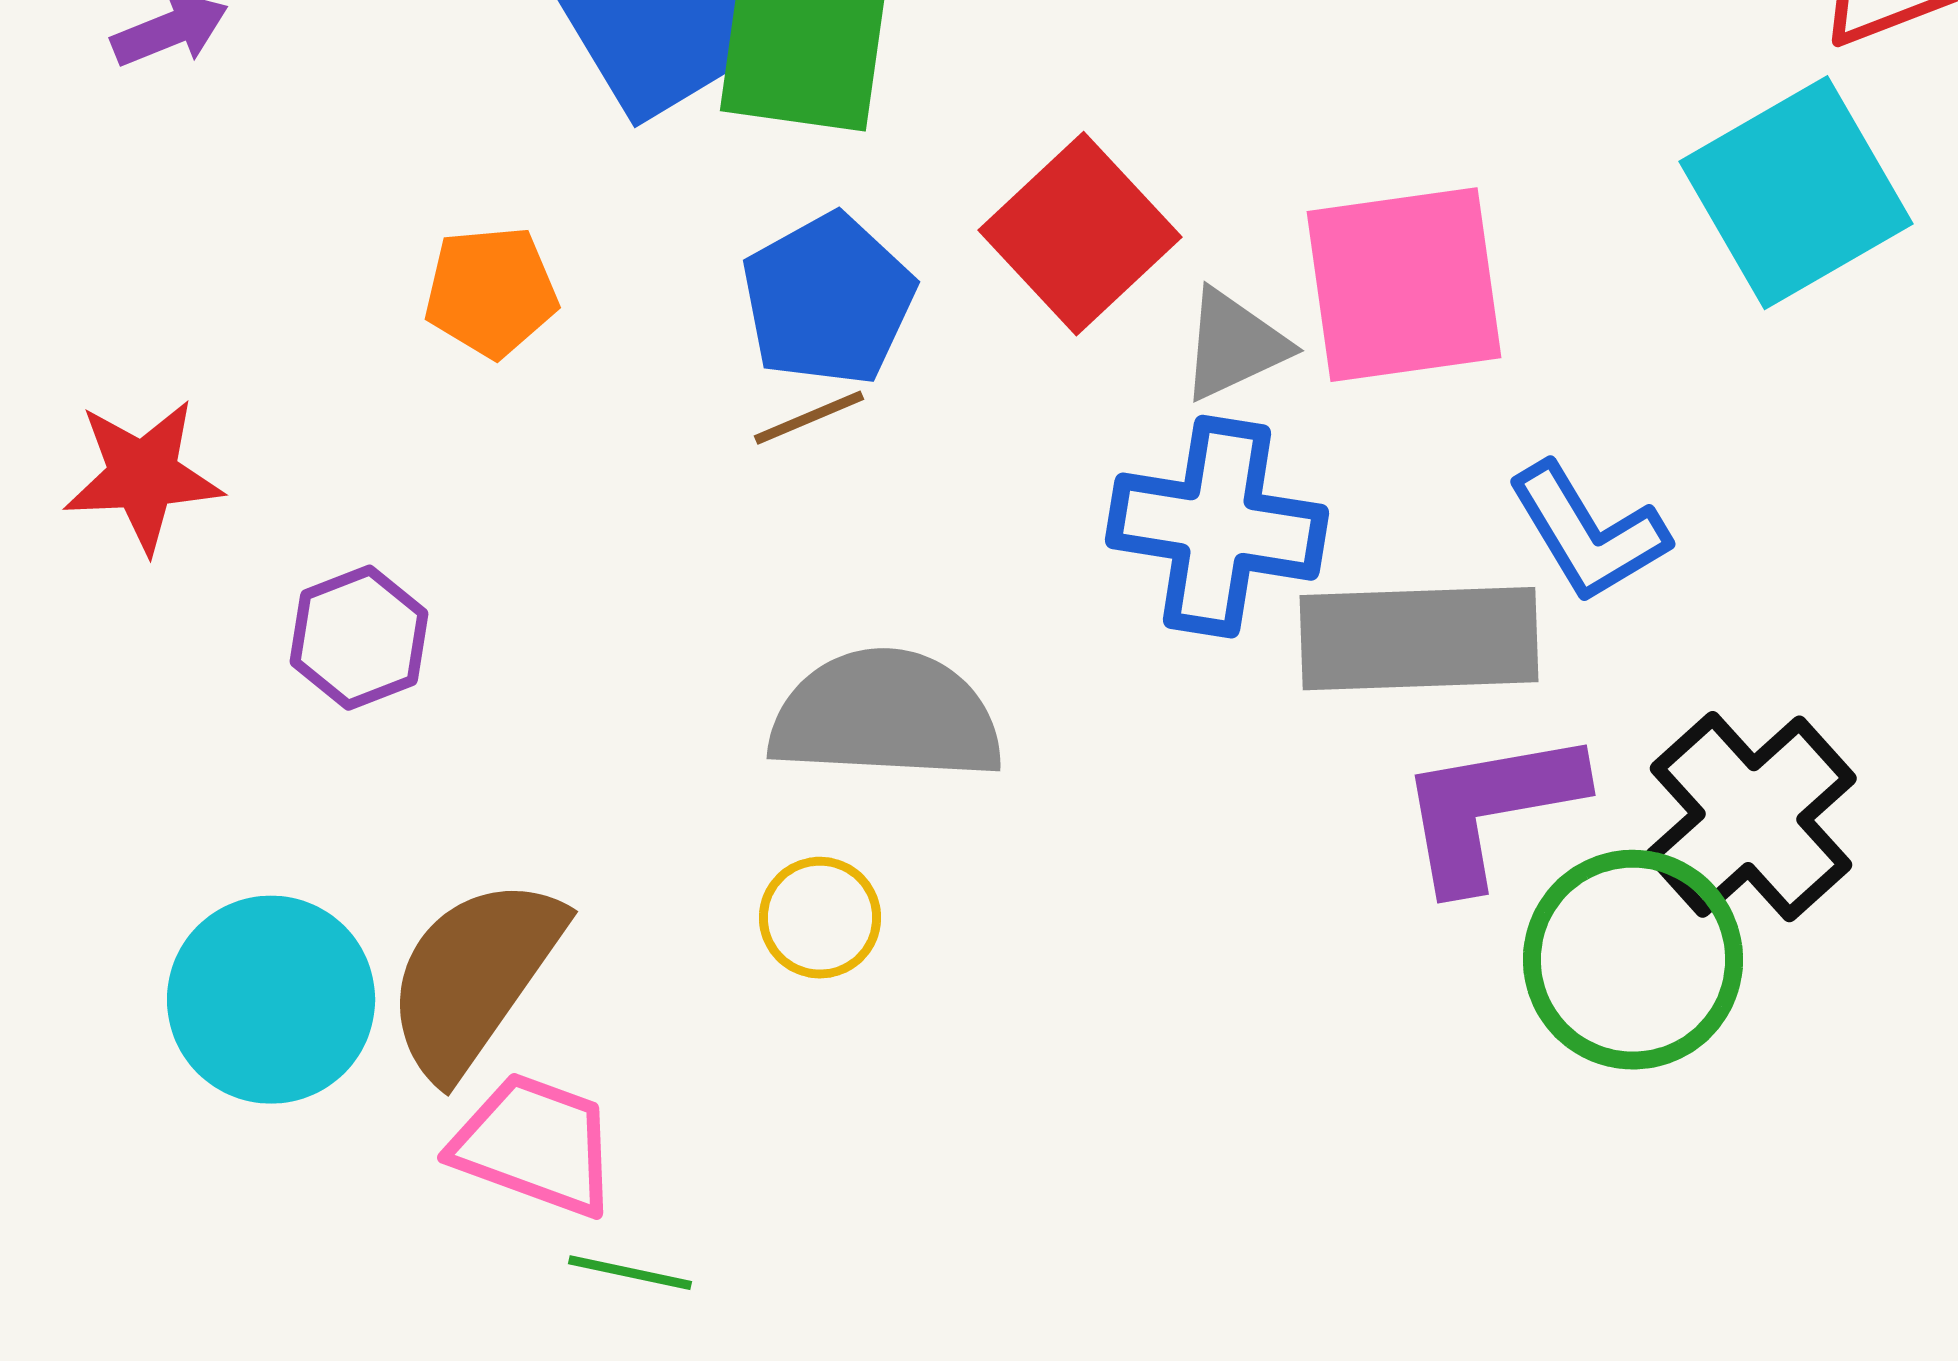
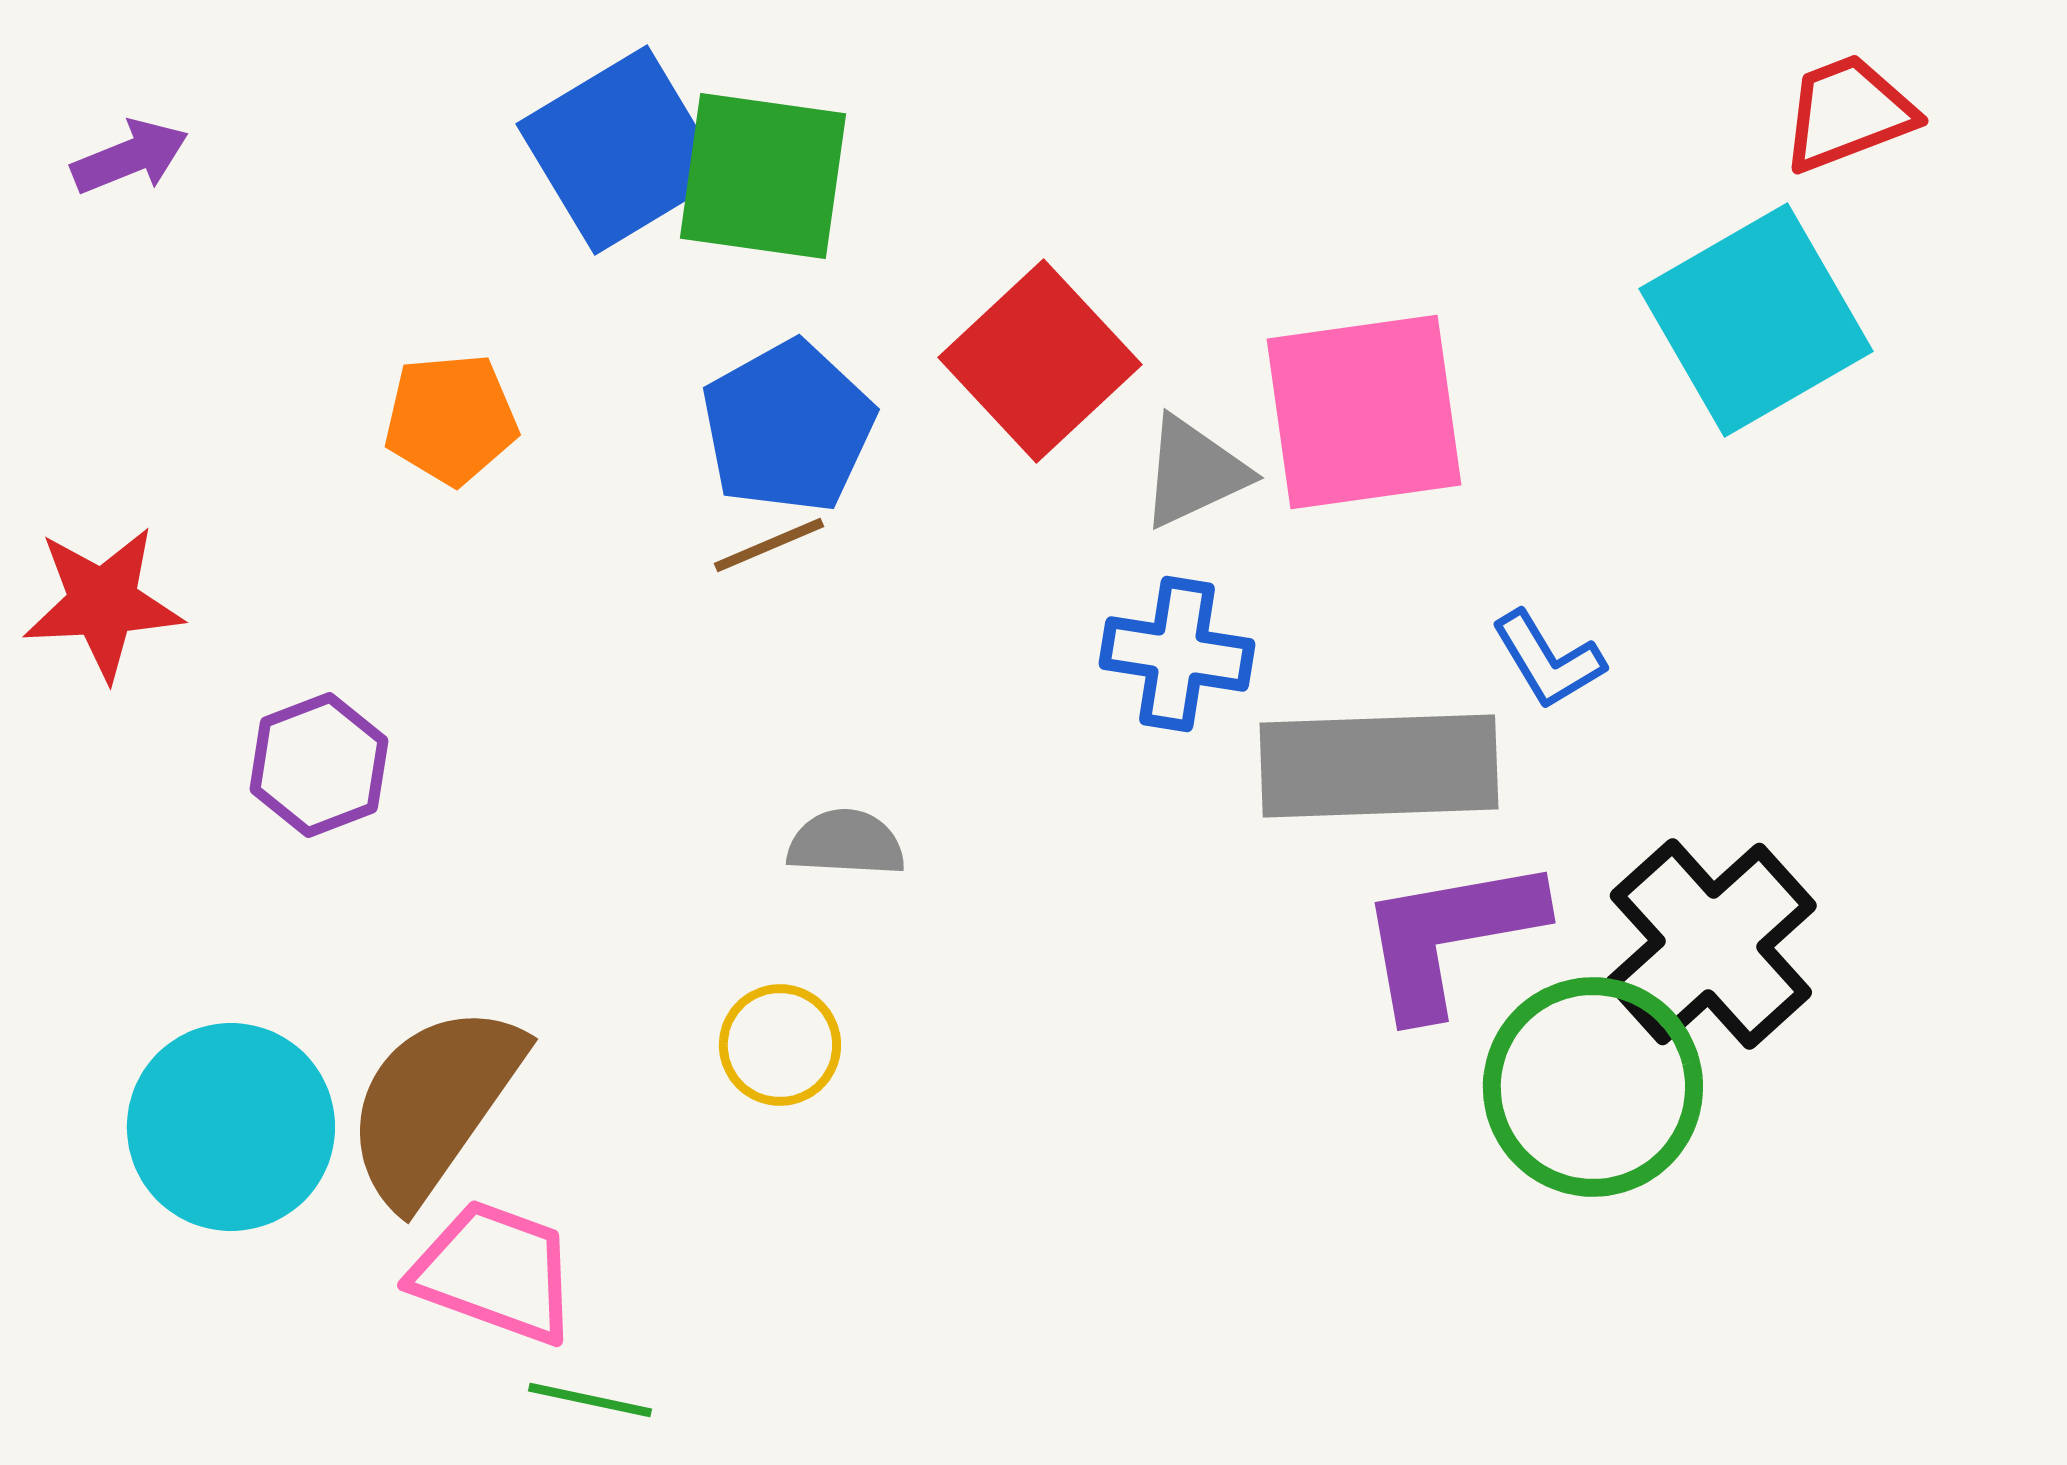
blue cross: (1217, 527) -> (1177, 654), size x0.7
blue L-shape: (1588, 533) -> (1548, 660), size x0.7
gray semicircle: (886, 716) -> (846, 843), size x0.5

